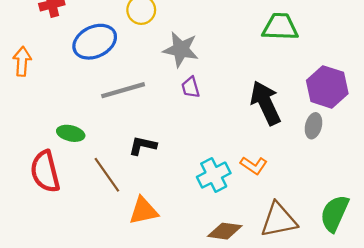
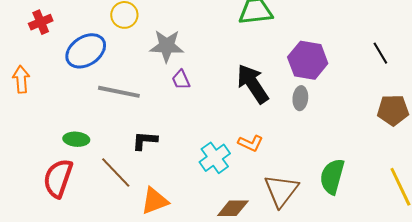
gray line: (123, 90) -> (119, 92), turned 36
red semicircle: (45, 172) -> (58, 178), turned 42
brown triangle: (279, 220) -> (281, 190), turned -33

